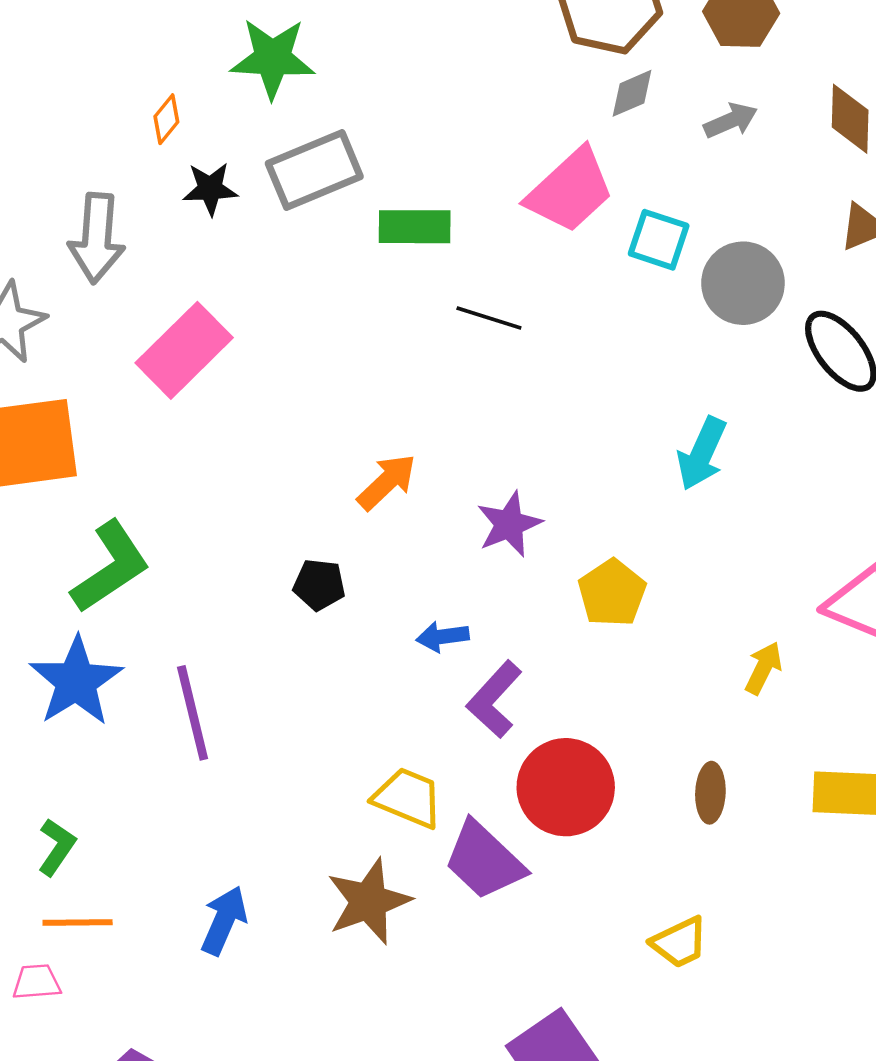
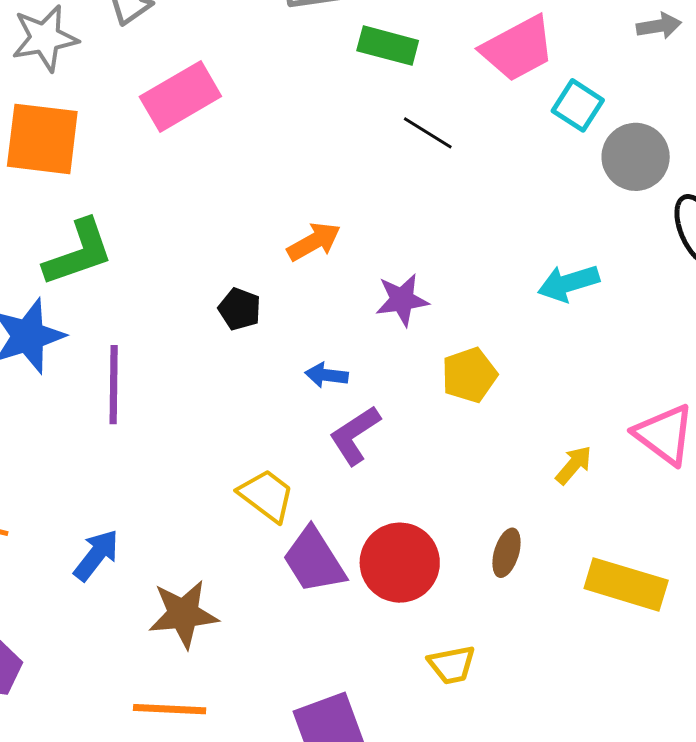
cyan arrow: (702, 454) -> (568, 283), turned 34
red circle: (566, 787) -> (400, 563), moved
brown star: (369, 901) -> (183, 614), moved

